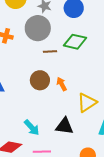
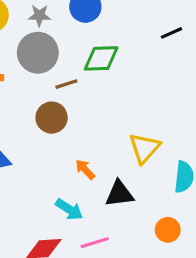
brown circle: (40, 80) -> (52, 118), moved
orange arrow: (62, 84) -> (85, 169), moved

